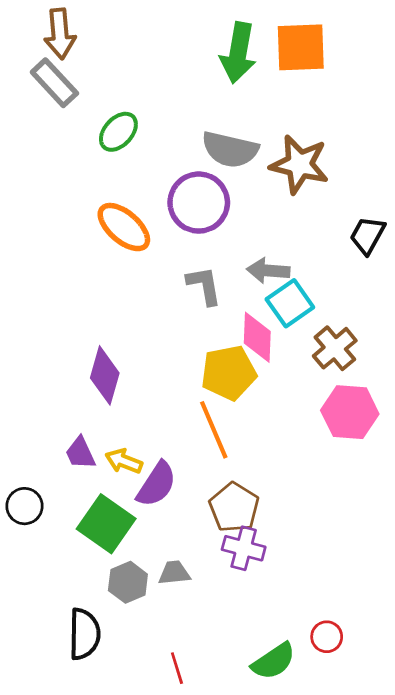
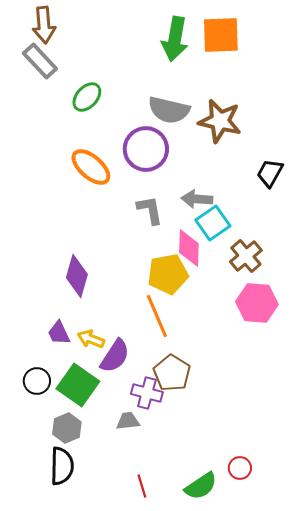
black circle: (25, 506) -> (37, 381), moved
purple cross: (244, 548) -> (147, 393), moved
gray hexagon: (128, 582) -> (67, 428), moved
red line: (177, 668) -> (142, 486), moved

